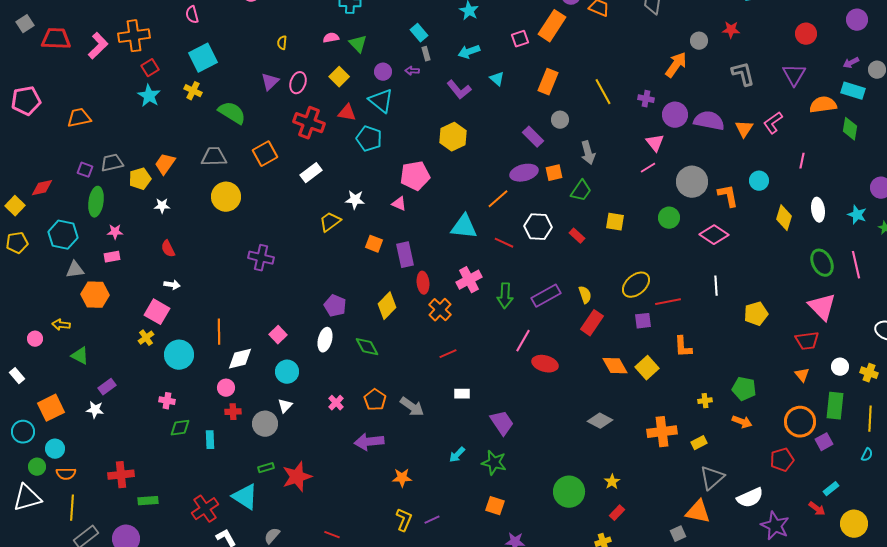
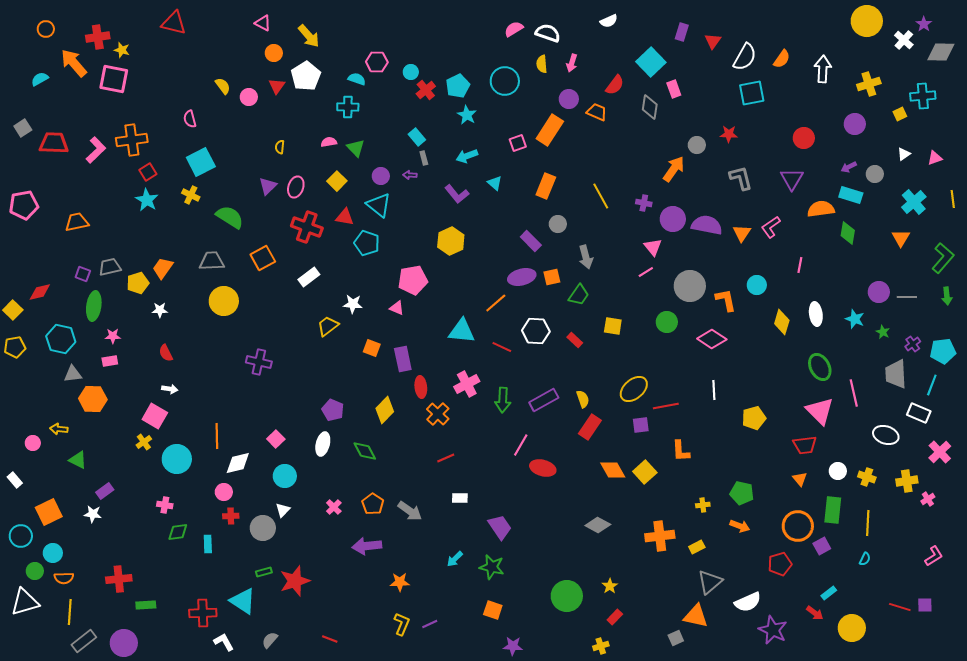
pink line: (856, 265) -> (854, 393), moved
red cross: (205, 509) -> (203, 613), turned 32

